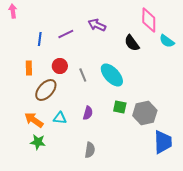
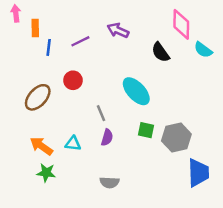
orange rectangle: (29, 68) -> (35, 28), moved
gray line: (83, 75) -> (101, 113), moved
brown ellipse: (46, 90) -> (38, 97), moved
gray semicircle: (90, 150) -> (109, 182), turned 84

